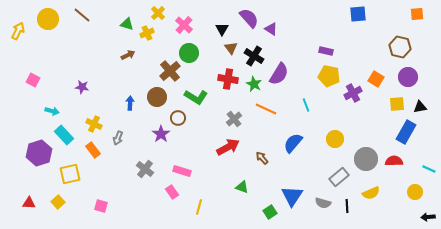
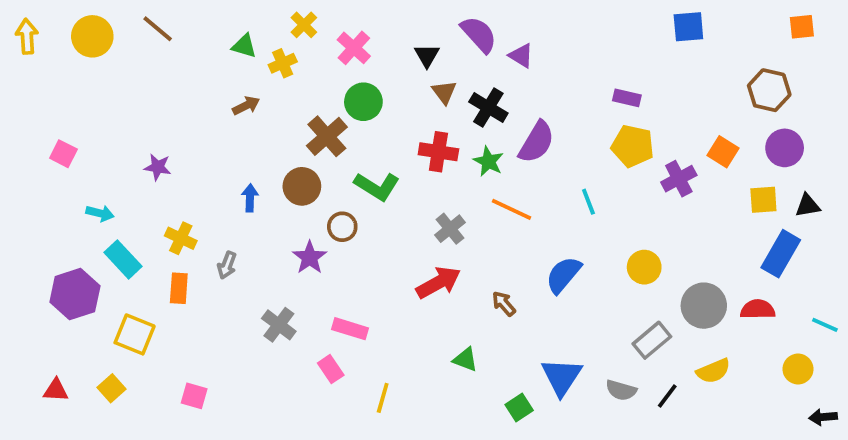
yellow arrow: (18, 31) -> (27, 36), moved, turned -30
orange rectangle: (93, 150) -> (179, 288), turned 42
yellow square: (70, 174) -> (135, 334), turned 35
black line: (347, 206) -> (667, 396), turned 40

